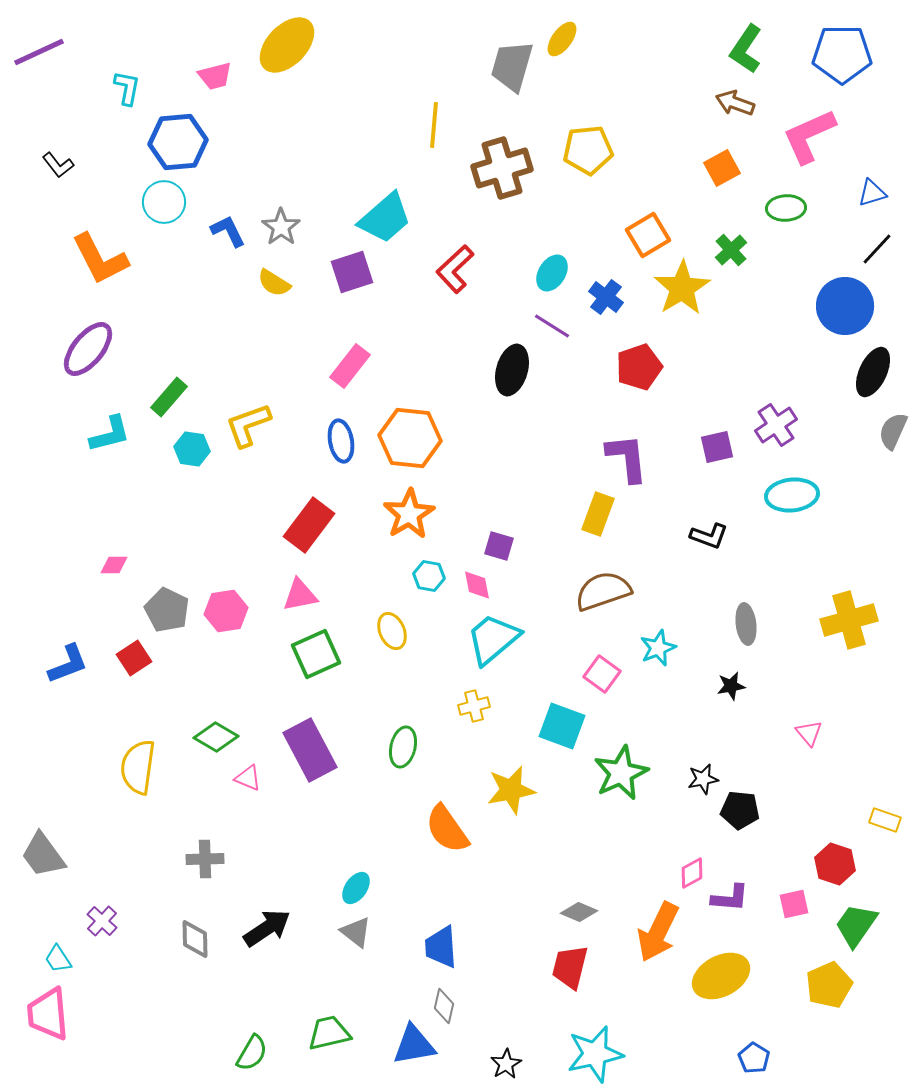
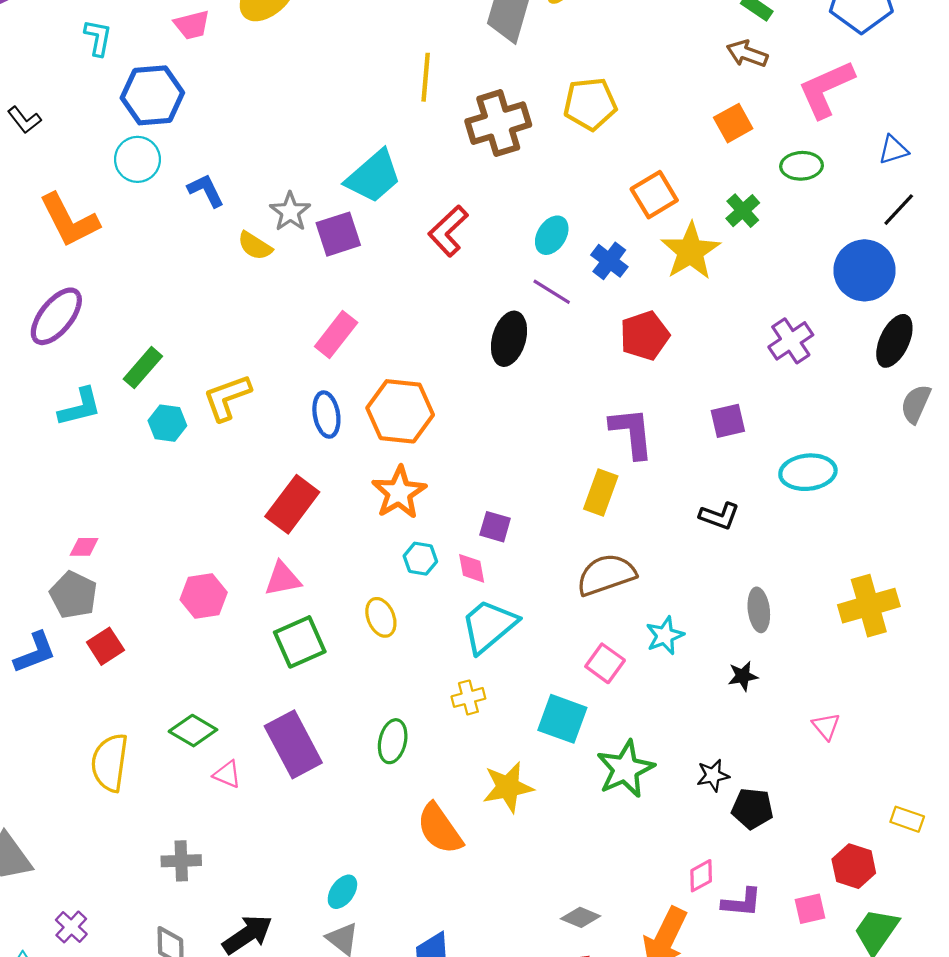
gray star: (281, 227) -> (290, 212), moved
purple cross: (776, 425) -> (791, 341), moved
gray pentagon: (167, 610) -> (73, 595), moved

